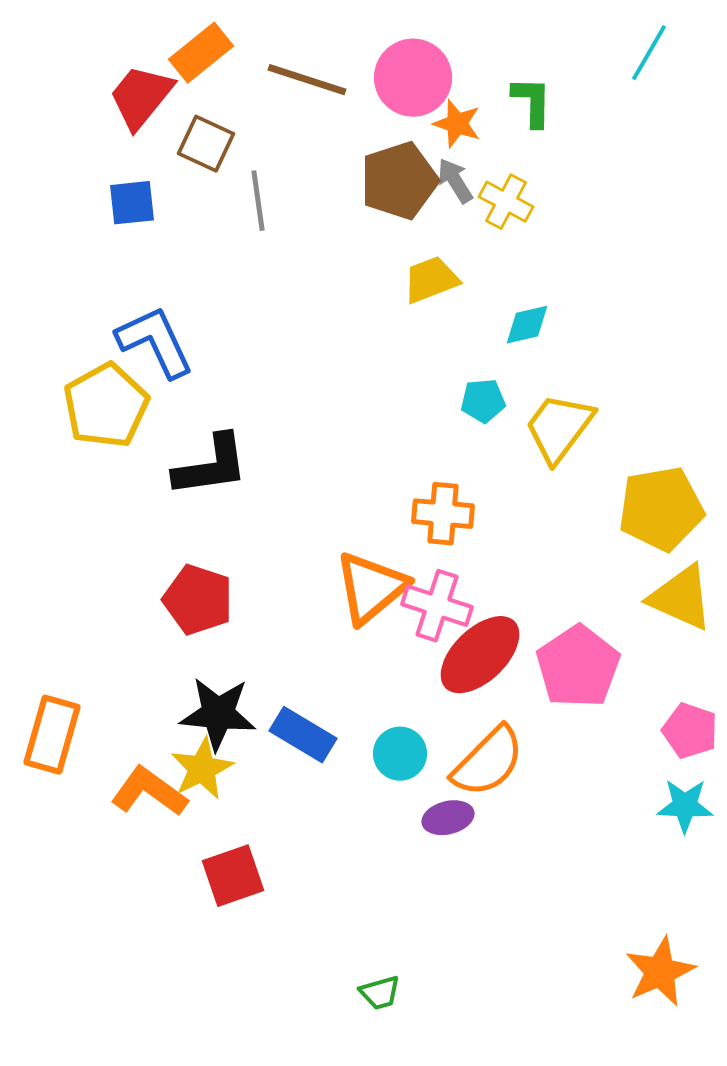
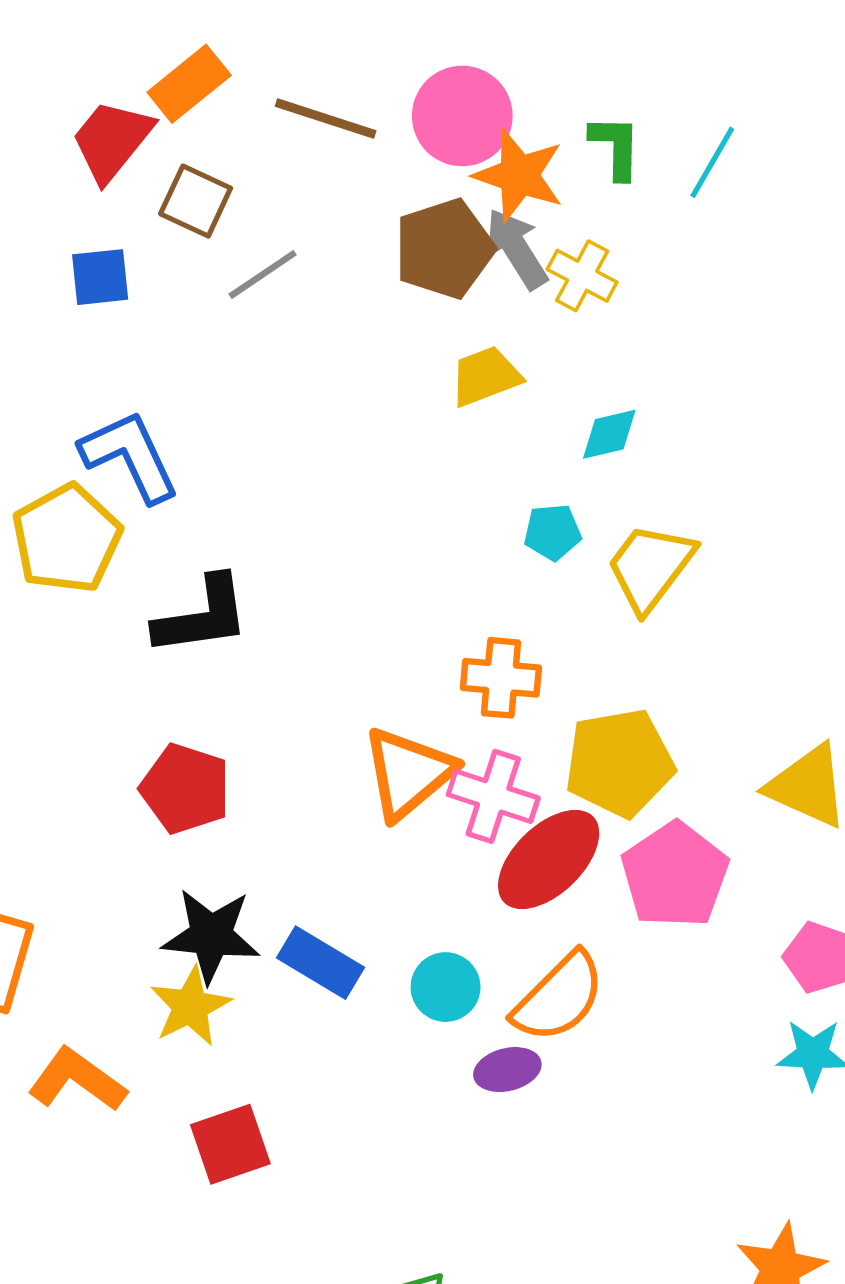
cyan line: (649, 53) -> (712, 162), moved
orange star: (457, 124) -> (519, 175), size x1.5
gray arrow: (455, 181) -> (516, 249), size x1.4
gray line: (258, 201) -> (263, 274), turned 64
yellow pentagon: (661, 509) -> (619, 763), moved
orange L-shape: (149, 792) -> (77, 1080), moved

